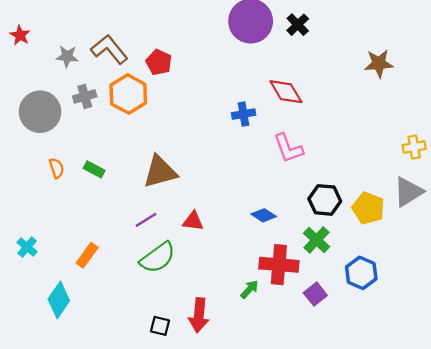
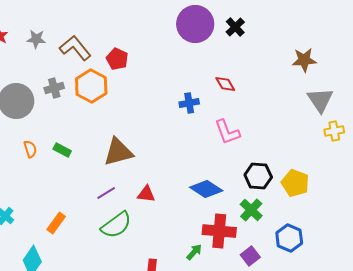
gray star: (67, 56) -> (36, 39), moved
red diamond: (286, 92) -> (225, 84), size x0.7
gray triangle: (408, 192) -> (320, 100), moved, turned -32
blue diamond: (264, 215) -> (206, 189), size x1.5

